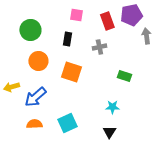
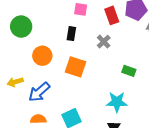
green circle: (30, 30) -> (21, 27), moved
gray cross: (99, 47) -> (104, 42), turned -32
cyan star: (112, 107) -> (117, 102), size x1.5

